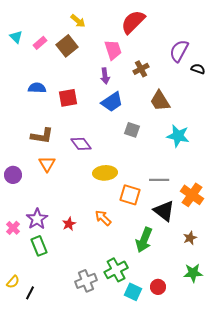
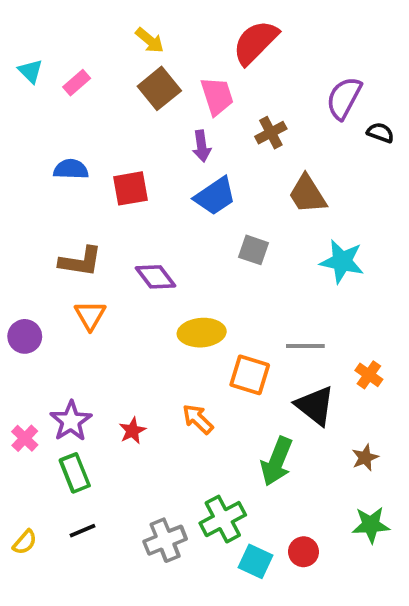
brown square: (67, 46) -> (159, 88), moved
orange cross: (192, 195) -> (369, 375), size x0.6
black line: (30, 293) -> (82, 531), moved, turned 40

